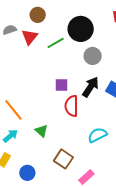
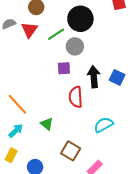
gray circle: (93, 56) -> (75, 46), moved
purple square: (62, 85) -> (64, 68), moved
black arrow: (91, 87) -> (94, 77), turned -35

